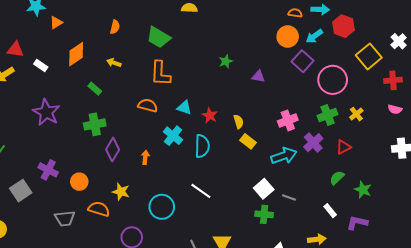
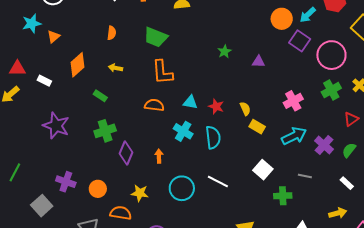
purple cross: (313, 143) -> (324, 145), moved
white square: (264, 189) -> (263, 170), moved
cyan circle: (162, 207) -> (182, 188), moved

